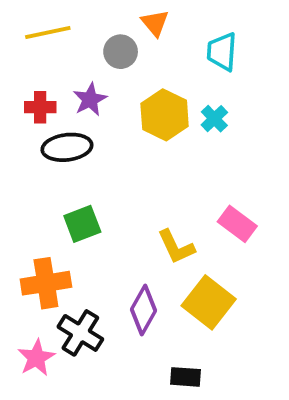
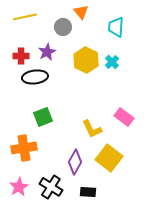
black cross: (80, 333) -> (51, 187), moved
black rectangle: (186, 377) -> (88, 192), moved

